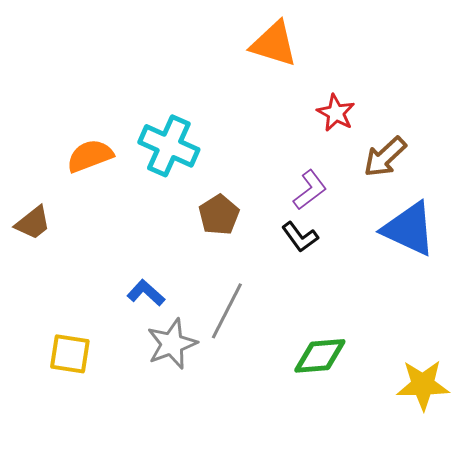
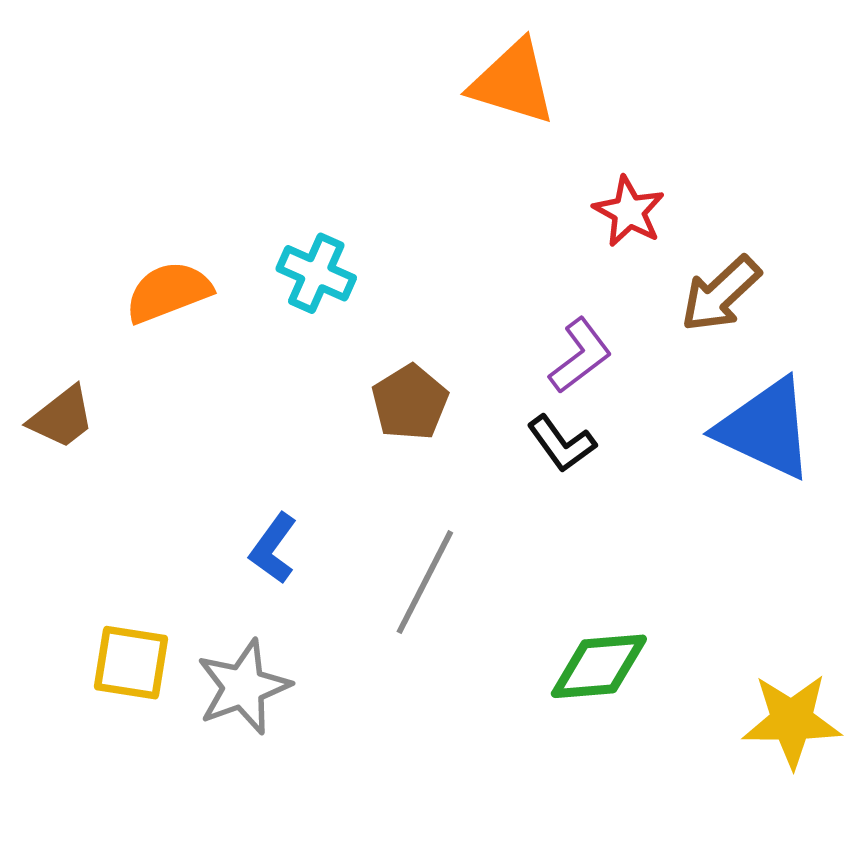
cyan cross: (169, 146) -> (316, 273), size x0.7
blue L-shape: (146, 293) -> (273, 548), turned -96
gray star: (172, 344) -> (243, 687), moved

